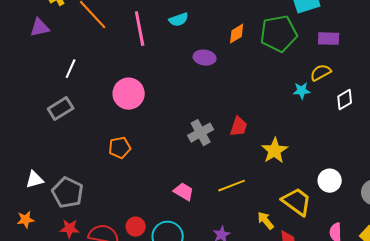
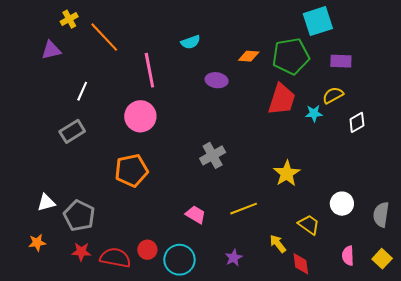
pink line: (140, 29) -> (149, 70), moved
orange diamond: (237, 34) -> (249, 56), turned 35
red trapezoid: (239, 127) -> (282, 99), moved, size x1.6
orange pentagon: (120, 148) -> (131, 170), size x1.5
yellow trapezoid: (297, 202) -> (309, 225), size x0.7

